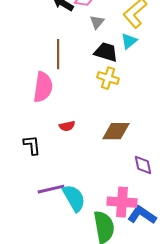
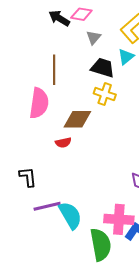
brown diamond: (116, 131) -> (77, 119), moved
black L-shape: (32, 145) -> (28, 177), moved

